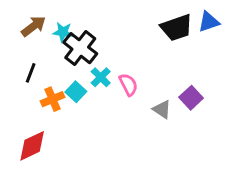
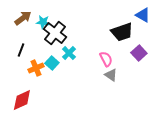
blue triangle: (209, 22) -> (143, 15), turned 49
black trapezoid: (177, 28) -> (122, 32), moved
pink semicircle: (128, 85) -> (106, 59), moved
purple square: (191, 98) -> (139, 53), moved

